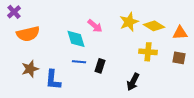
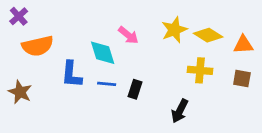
brown star: (30, 69) -> (20, 92), moved, turned -30
blue L-shape: (53, 80) -> (71, 74), moved

